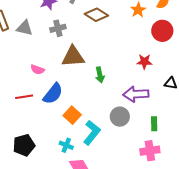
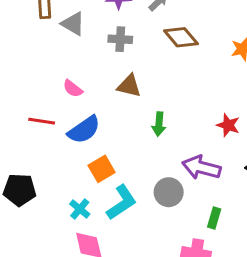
brown triangle: (73, 56) -> (129, 86), size x0.7

